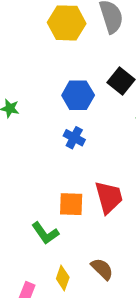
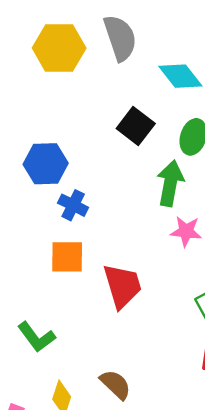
blue hexagon: (78, 95) -> (46, 164), moved
orange square: (71, 204) -> (67, 257), moved

